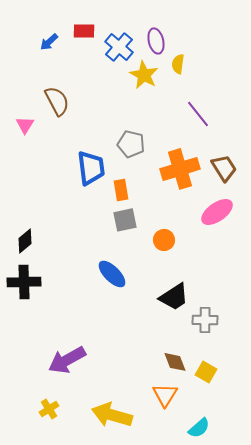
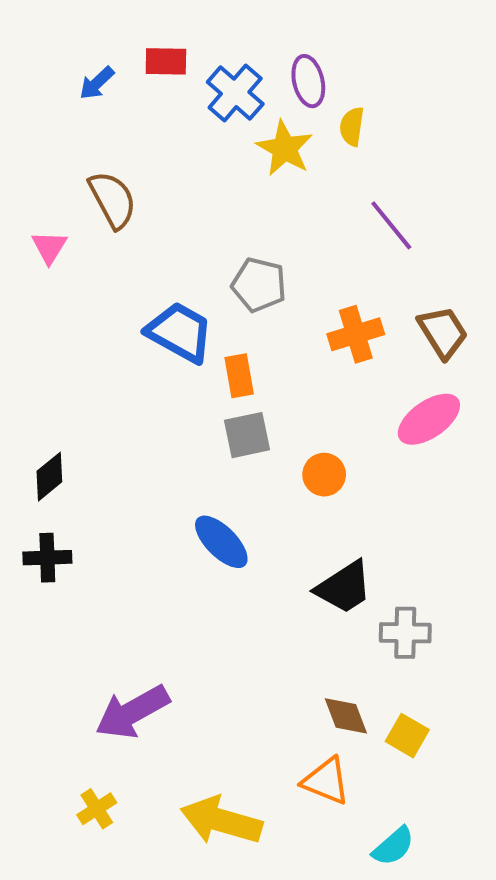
blue trapezoid: (91, 168) -> (180, 332), turned -54
orange cross: (180, 169) -> (356, 334), size x0.7
black cross: (24, 282) -> (47, 558), size x0.7
orange triangle: (165, 395) -> (326, 781), turned -40

